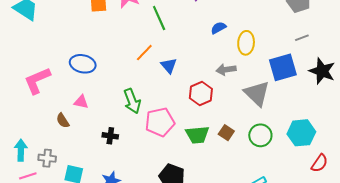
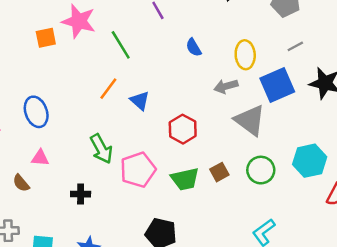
blue semicircle: (218, 28) -> (194, 47), turned -84
yellow ellipse: (246, 43) -> (245, 55), moved
blue ellipse: (83, 64) -> (36, 112), turned 65
gray arrow: (226, 70) -> (226, 86), moved
brown square: (226, 133) -> (219, 172), turned 35

